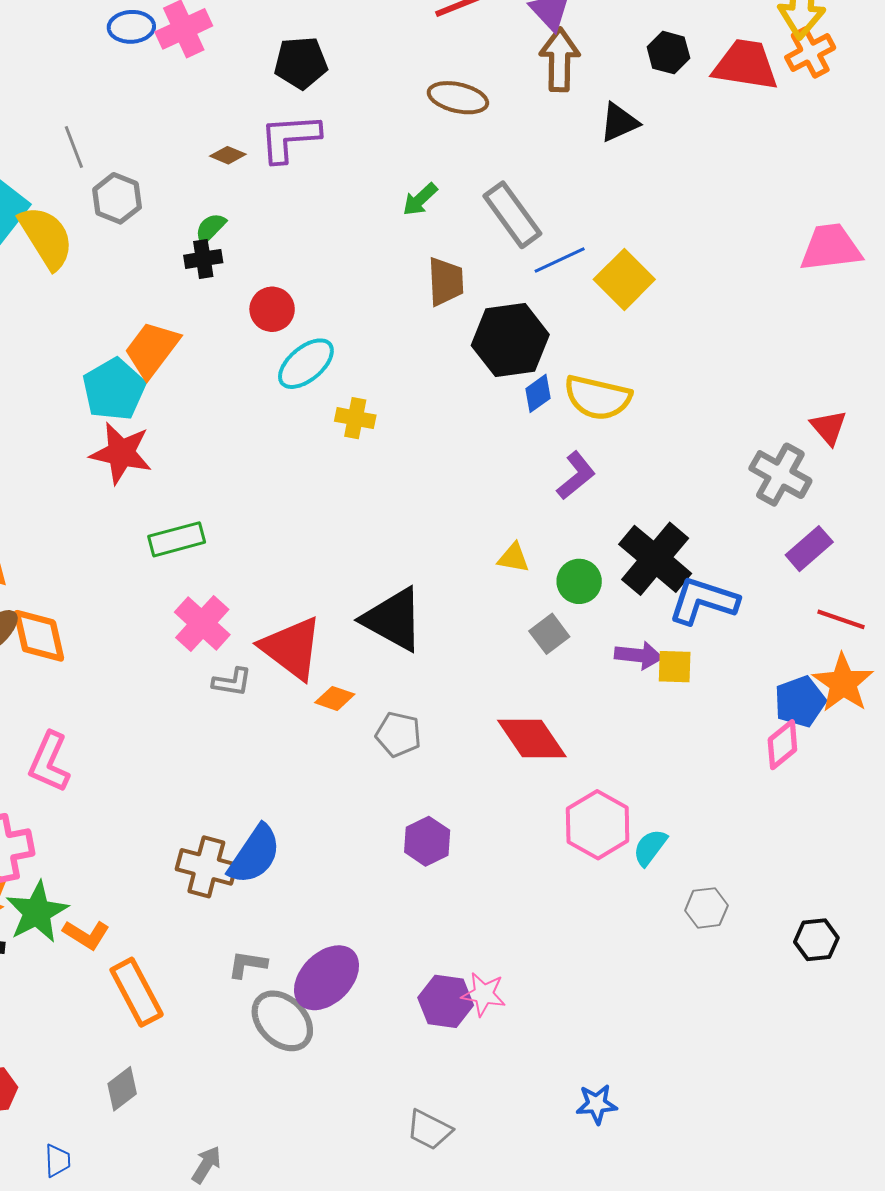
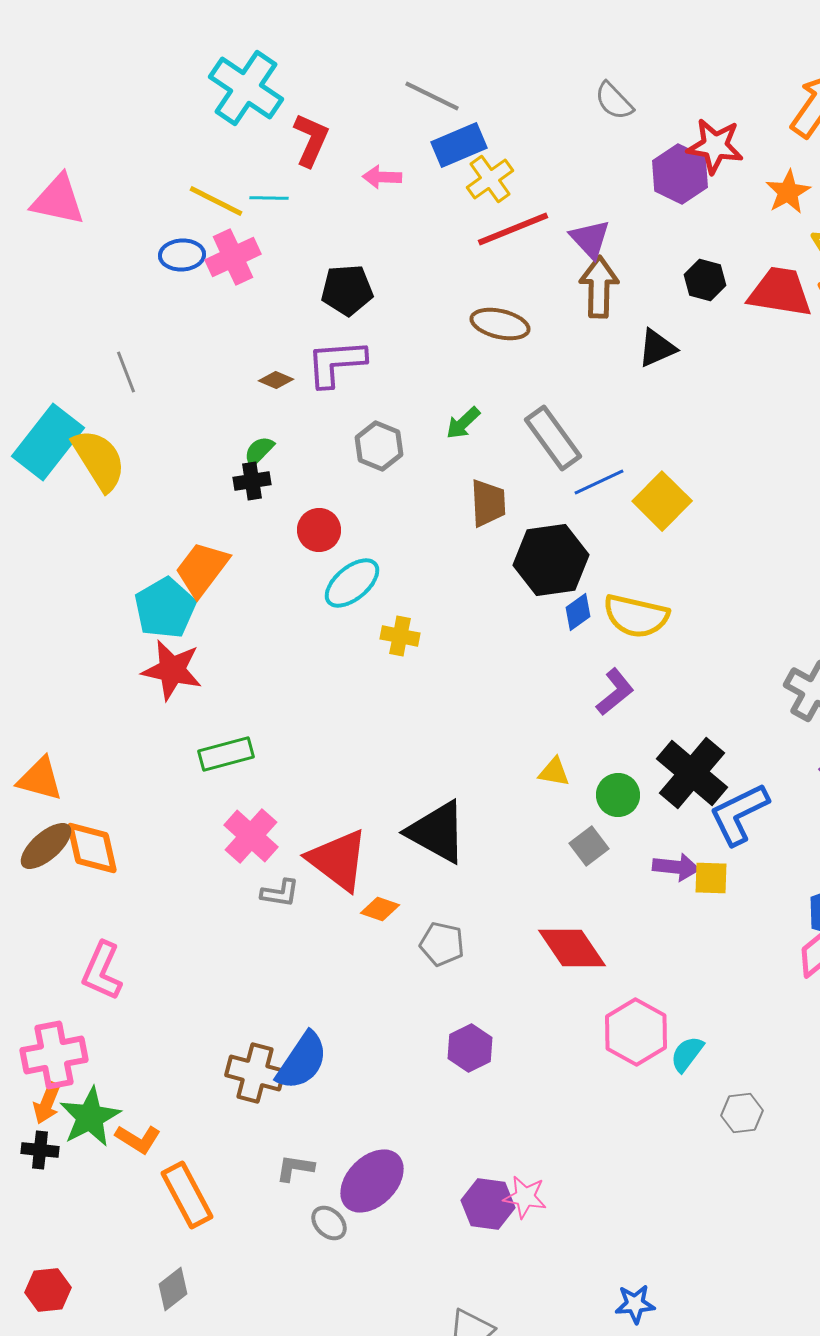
gray hexagon: (117, 198) -> (379, 446), moved
blue L-shape: (703, 601) -> (739, 814), turned -44
gray ellipse: (282, 1021) -> (329, 1223), size x0.6

